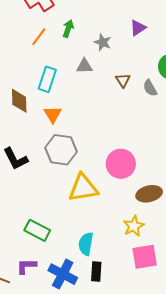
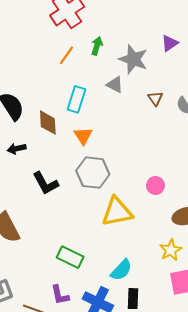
gray star: (103, 42) -> (133, 59), size x1.6
gray triangle: (84, 66) -> (115, 85), turned 30
pink circle: (121, 164) -> (155, 186), size x0.6
cyan semicircle: (86, 244) -> (121, 270), turned -145
purple L-shape: (26, 266) -> (60, 295), turned -100

